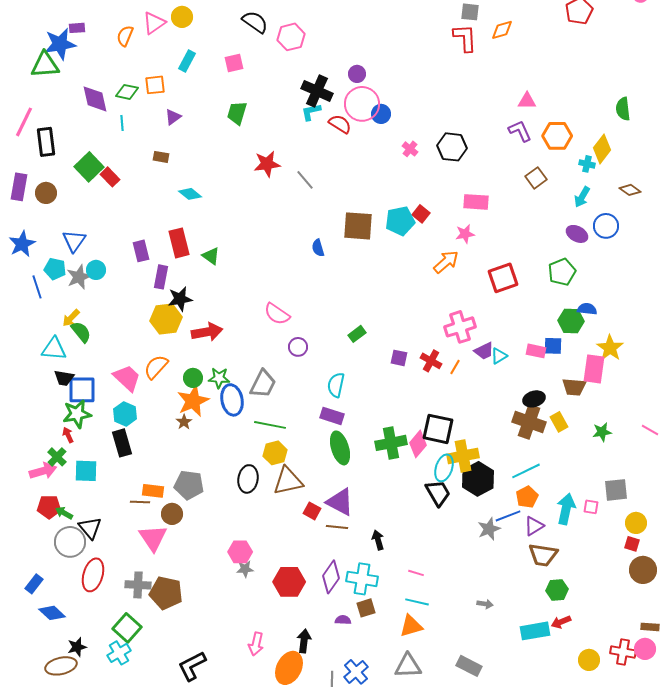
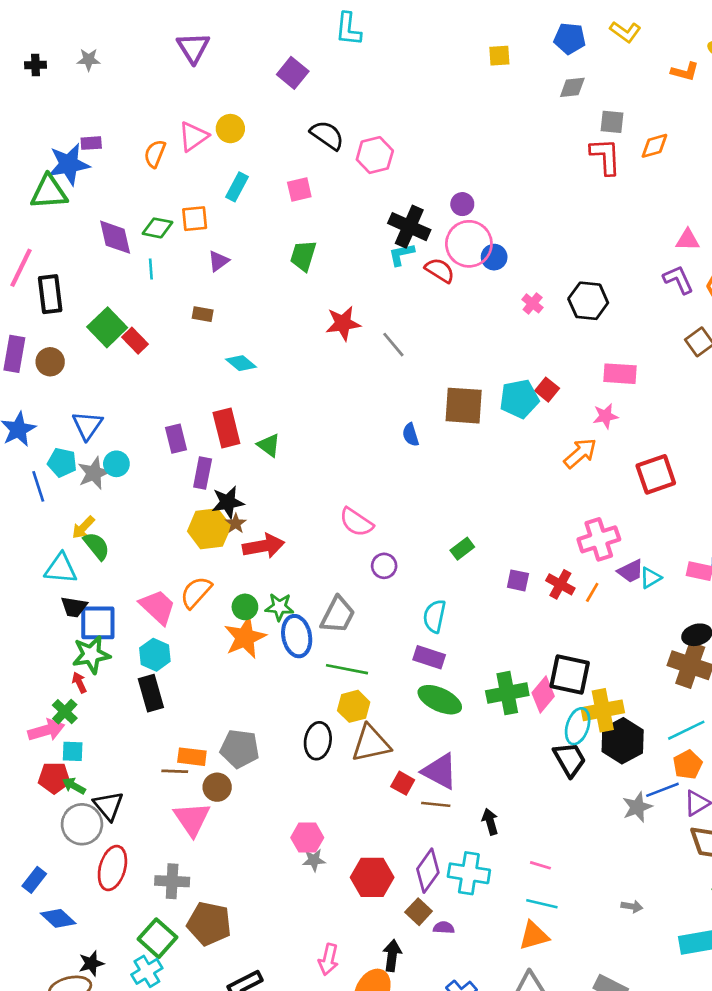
brown star: (184, 422) -> (236, 523), moved
green ellipse: (340, 448) -> (440, 700), turned -48
cyan square: (86, 471) -> (73, 751), moved, size x0.7
brown pentagon: (166, 593) -> (209, 924), moved
brown square: (366, 608) -> (419, 912), moved, turned -30

